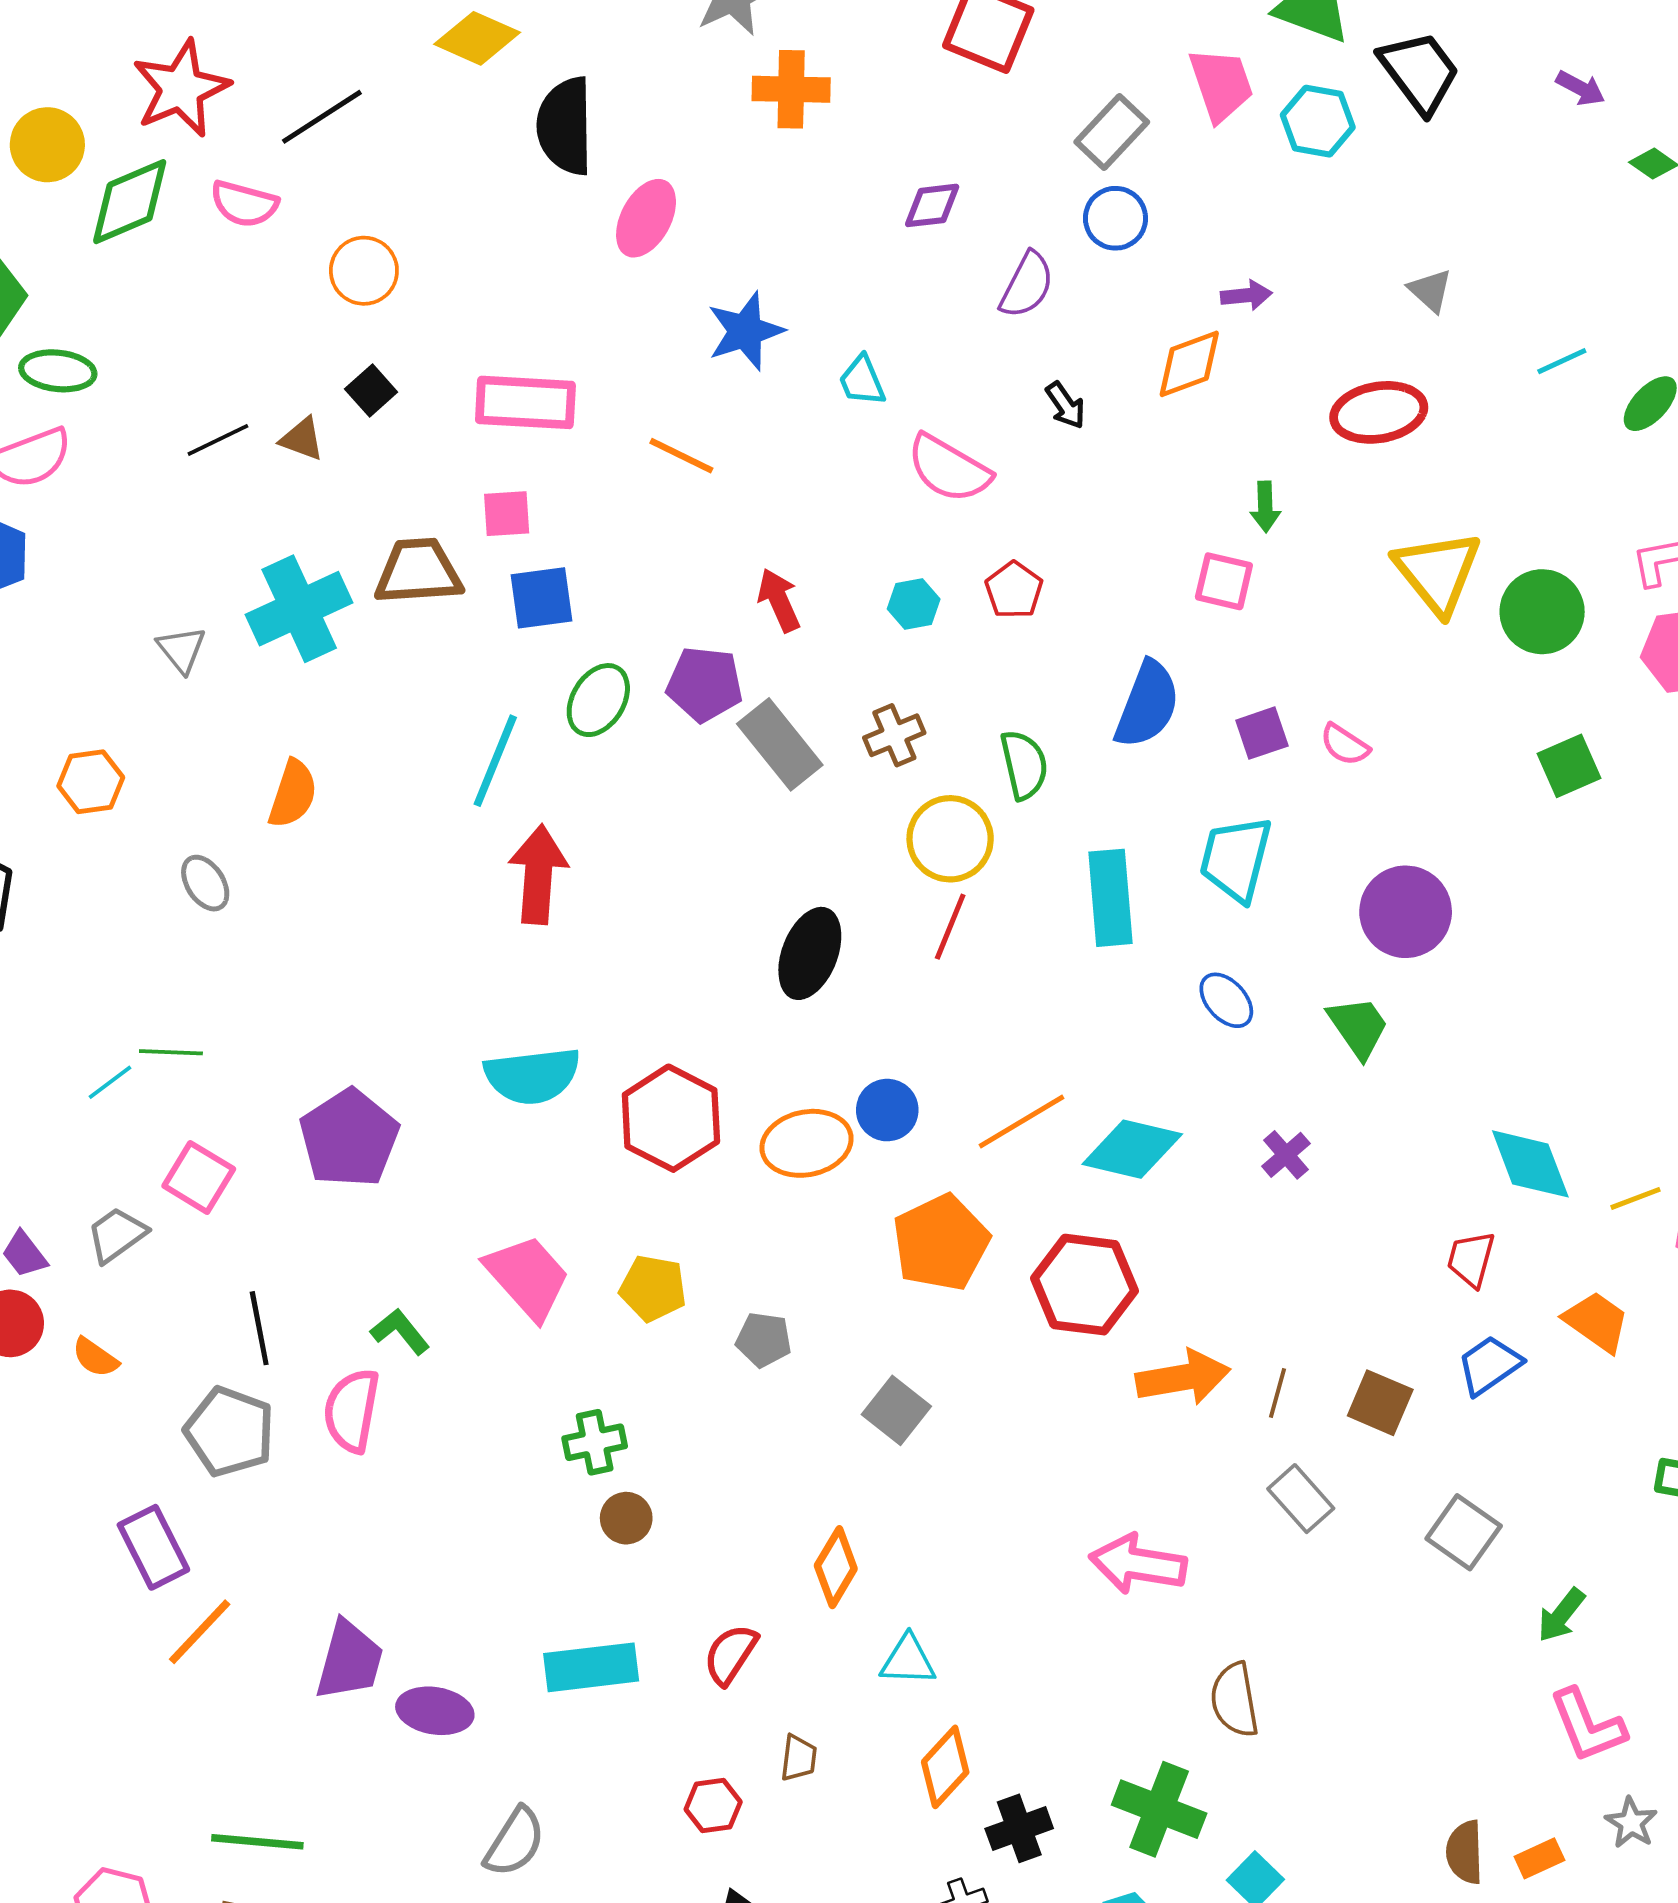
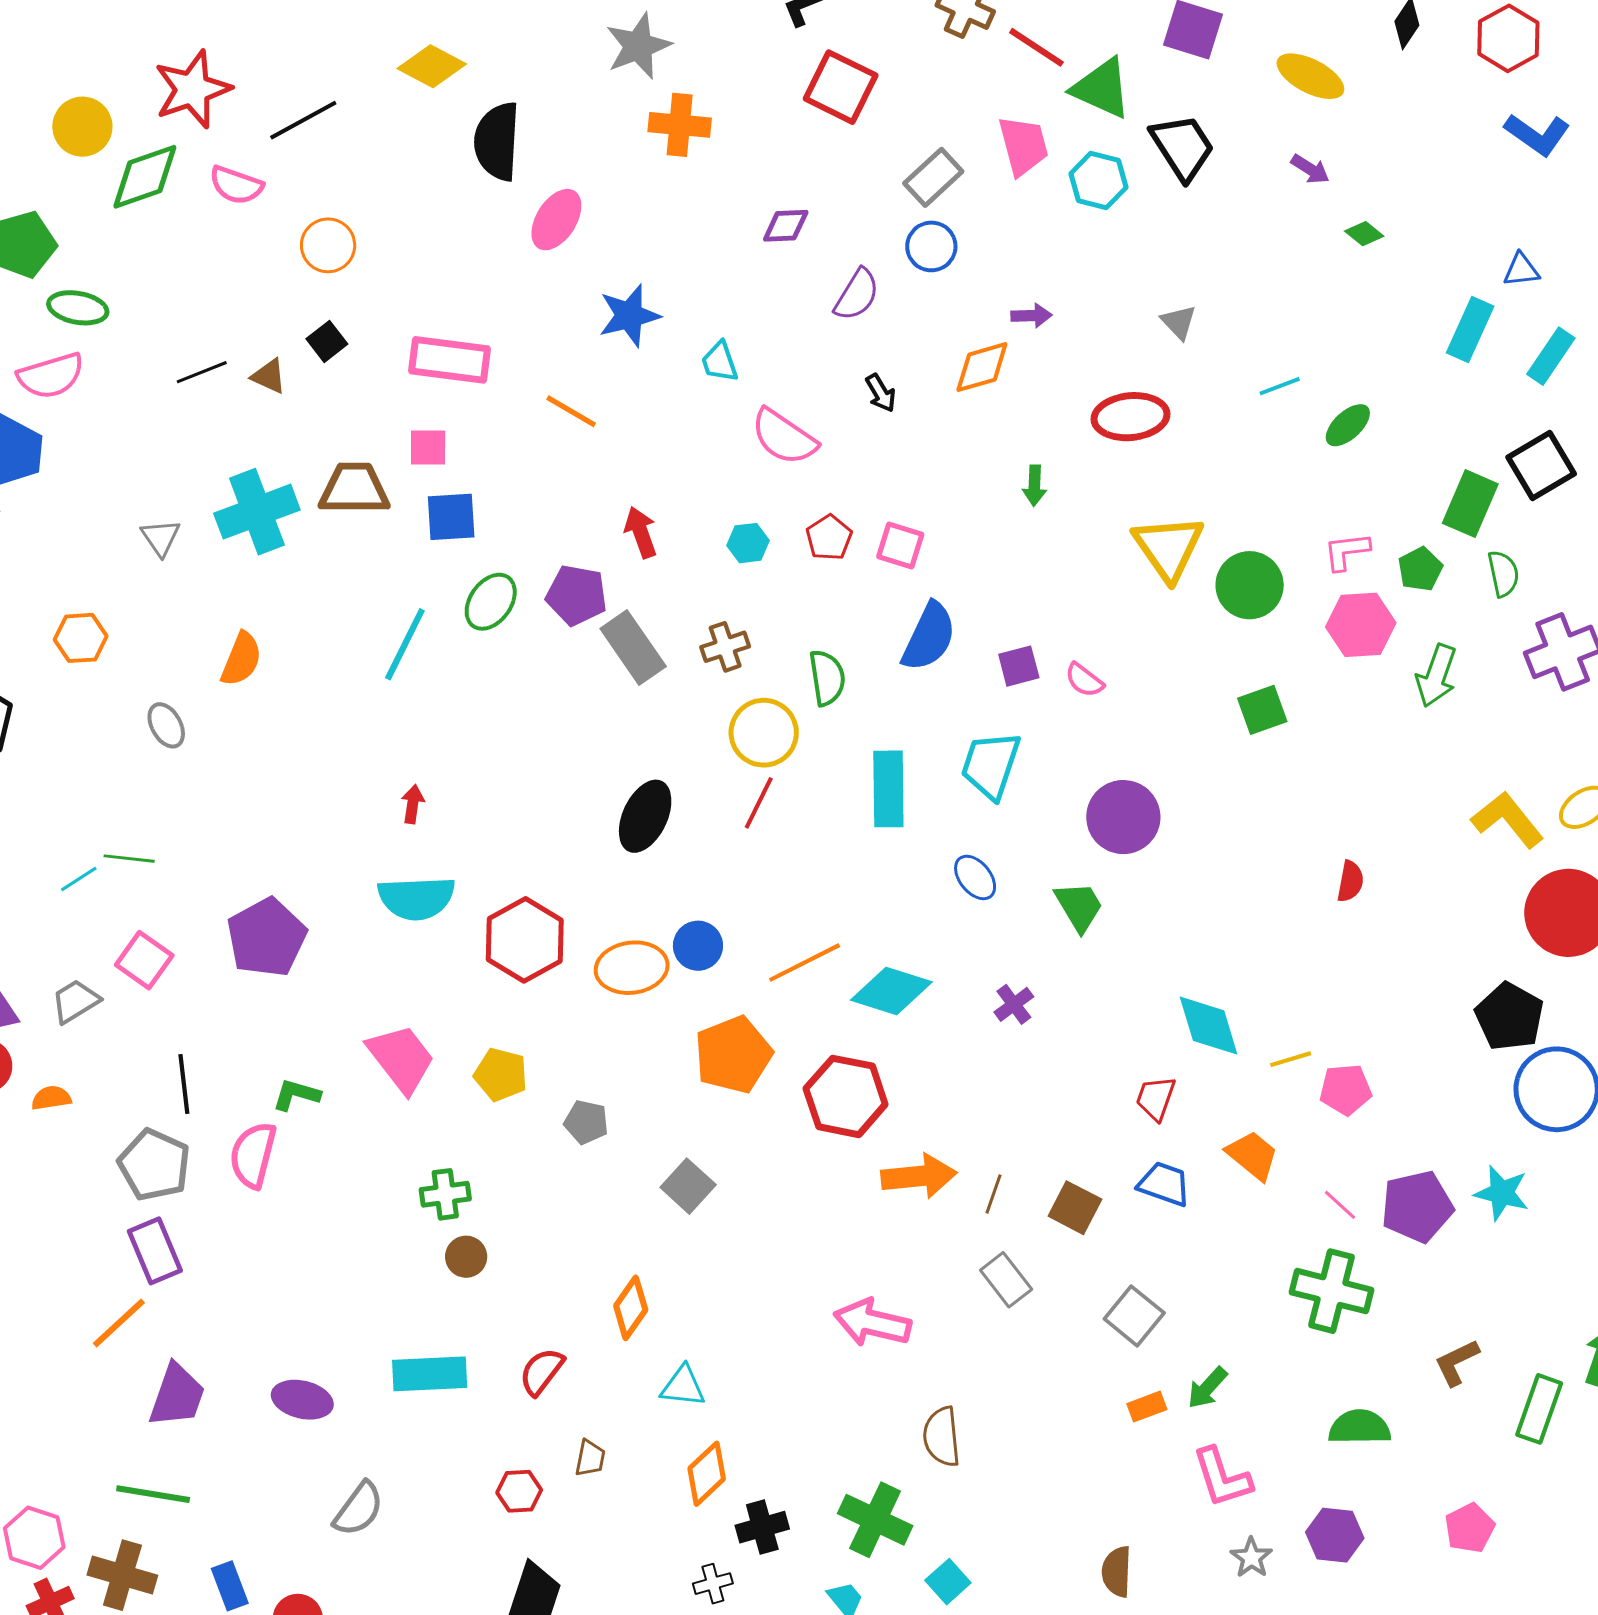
pink square: (1224, 581) -> (900, 546), moved
red arrow: (538, 874) -> (413, 804), moved, size x0.5
green L-shape: (400, 1331) -> (296, 1095), turned -39
orange semicircle: (95, 1357) -> (51, 1098), turned 132
blue trapezoid: (1489, 1365) -> (1164, 1184), turned 50
purple rectangle: (153, 1547) -> (155, 1251), moved
purple trapezoid: (349, 1660) -> (177, 1395), moved
orange rectangle: (1539, 1858) -> (1147, 1407), moved

